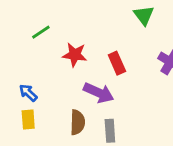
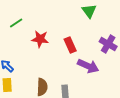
purple arrow: (99, 93) -> (88, 66), moved

